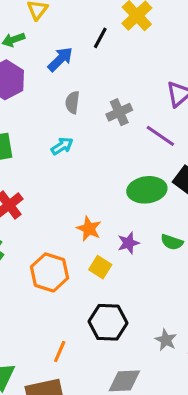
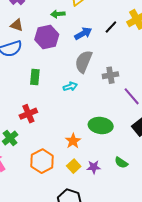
gray semicircle: (72, 102) -> (84, 62), size x1.6
green ellipse: (147, 190) -> (101, 125), moved
purple star: (128, 243) -> (94, 167), moved

